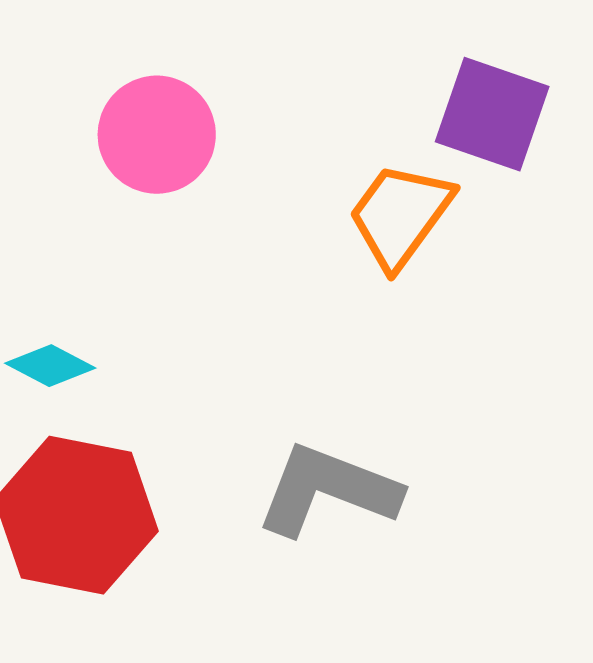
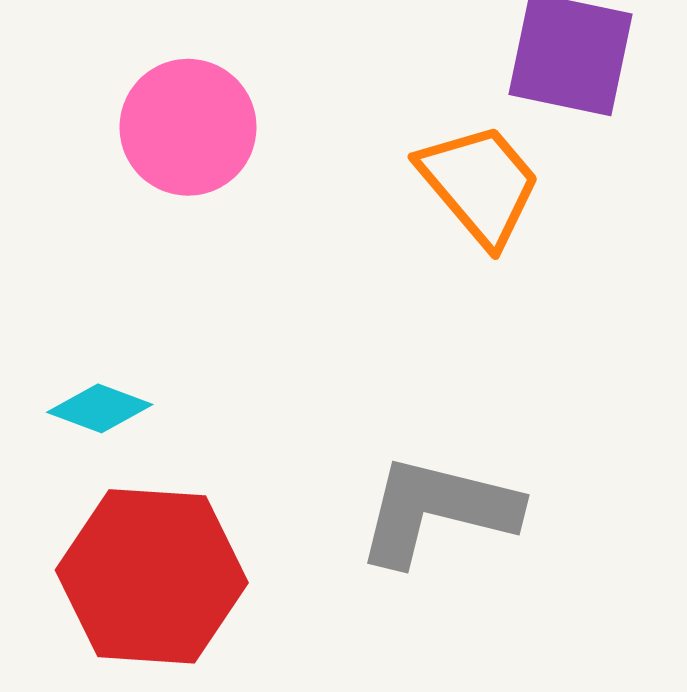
orange trapezoid: (400, 215) -> (480, 184), turned 111

